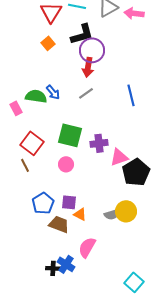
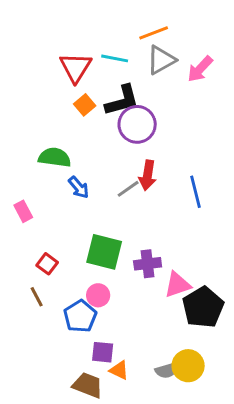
pink arrow: (134, 13) -> (200, 69), turned -54
orange square: (48, 43) -> (85, 105), moved
red arrow: (88, 67) -> (148, 175), moved
green semicircle: (36, 96) -> (55, 157), moved
red square: (32, 143) -> (47, 264), size x0.6
blue pentagon: (43, 203) -> (80, 316), moved

